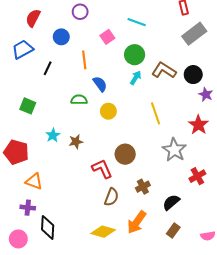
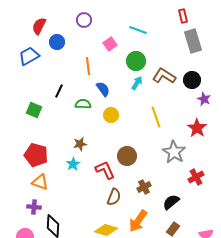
gray rectangle: (194, 34) -> (193, 41), turned -70
blue circle: (61, 37) -> (57, 42), moved
black line: (48, 68) -> (59, 91), moved
cyan star: (53, 135) -> (73, 164), moved
red pentagon: (16, 152) -> (36, 155), moved

